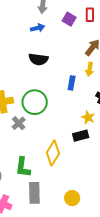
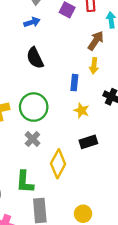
black semicircle: (38, 59) -> (35, 58), turned 60
yellow star: (88, 117) -> (81, 111), moved
gray cross: (19, 123) -> (32, 139), moved

